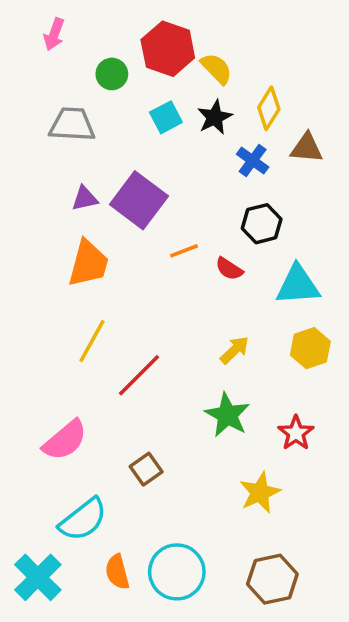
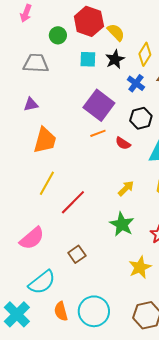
cyan square: (166, 117) -> (88, 59), turned 30
purple triangle: (85, 198) -> (31, 104), moved
purple square: (139, 200) -> (99, 105), moved

